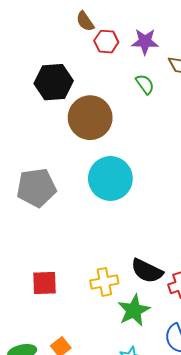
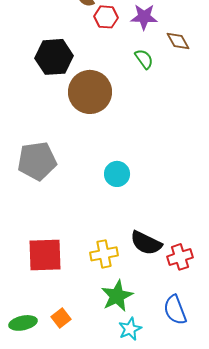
cyan circle: (110, 179) -> (117, 174), moved, size x0.6
red square: (44, 283) -> (45, 255), size x1.4
green star: (134, 310) -> (117, 296), moved

